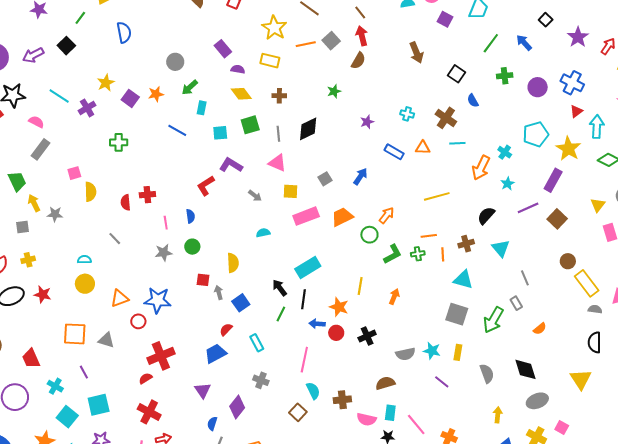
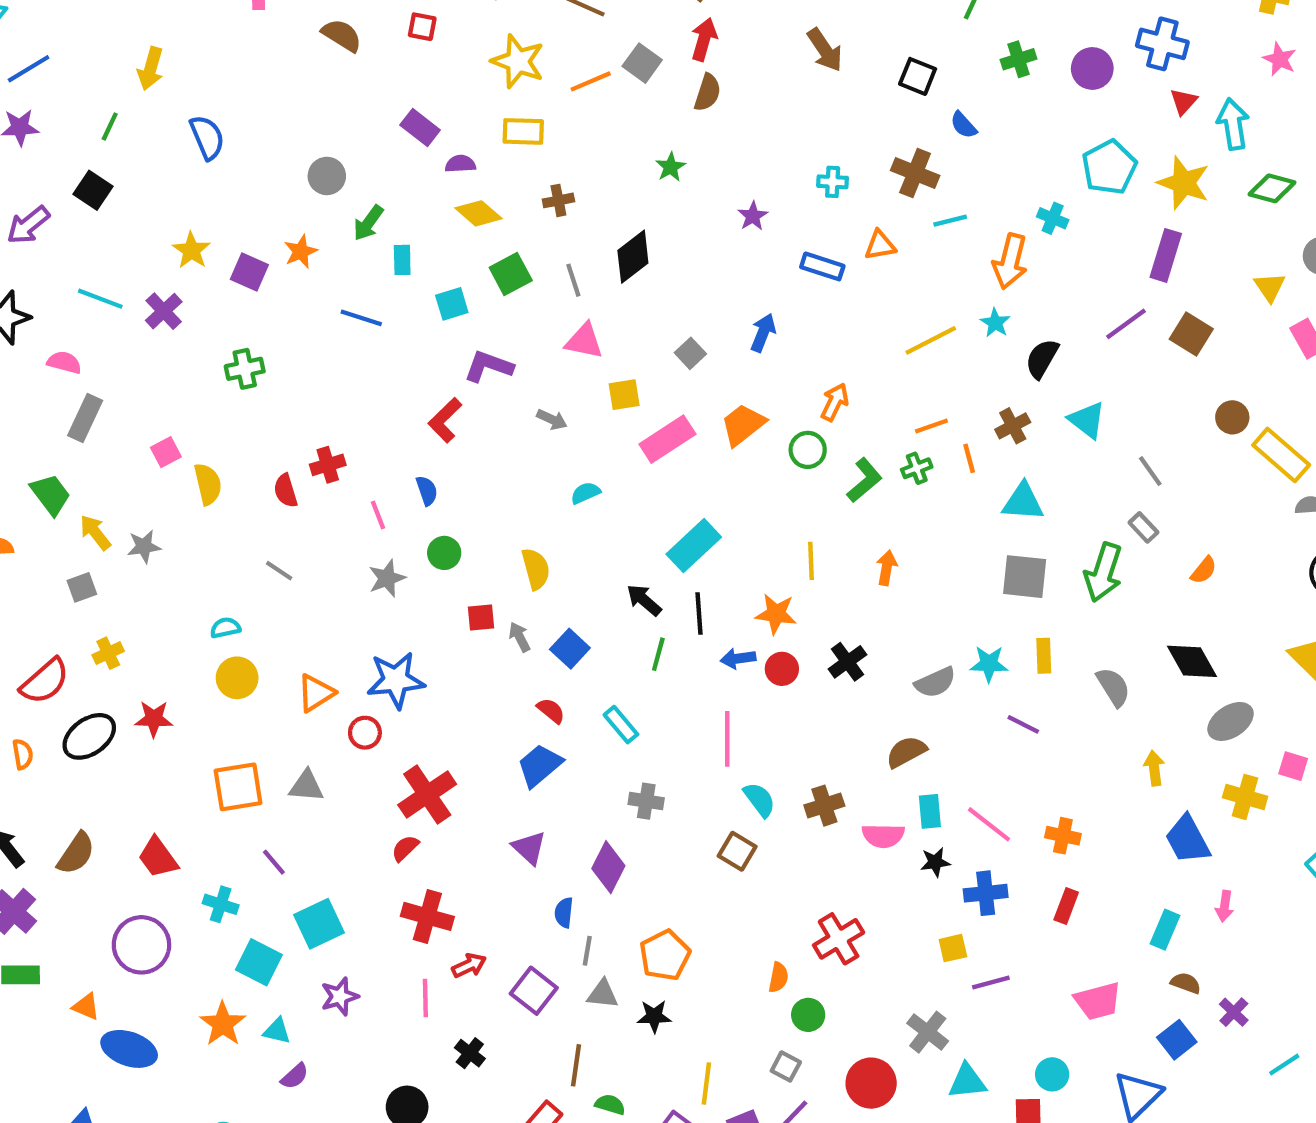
red arrow: (362, 36) -> (704, 39), turned 42
cyan star: (507, 184) -> (995, 323), moved
red semicircle: (226, 329) -> (551, 711), turned 96

